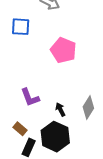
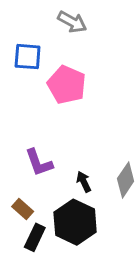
pink pentagon: (63, 50) -> (67, 85), moved

